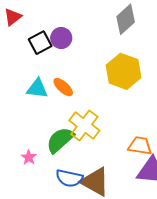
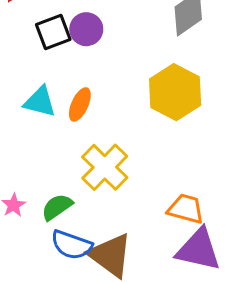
orange ellipse: (63, 87) -> (80, 104), turned 65
green semicircle: (60, 140) -> (57, 207), moved, size x0.7

